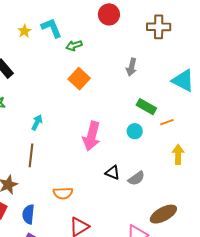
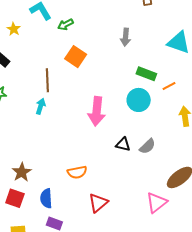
yellow star: (24, 31) -> (14, 29), moved
cyan circle: (135, 131) -> (139, 100), size x1.5
brown line: (31, 155) -> (47, 80), moved

